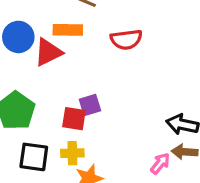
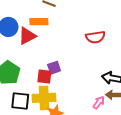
red semicircle: (126, 39) -> (95, 37), moved
yellow cross: (72, 153) -> (44, 98), size x1.6

